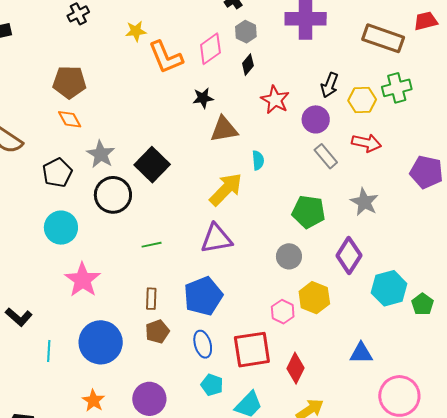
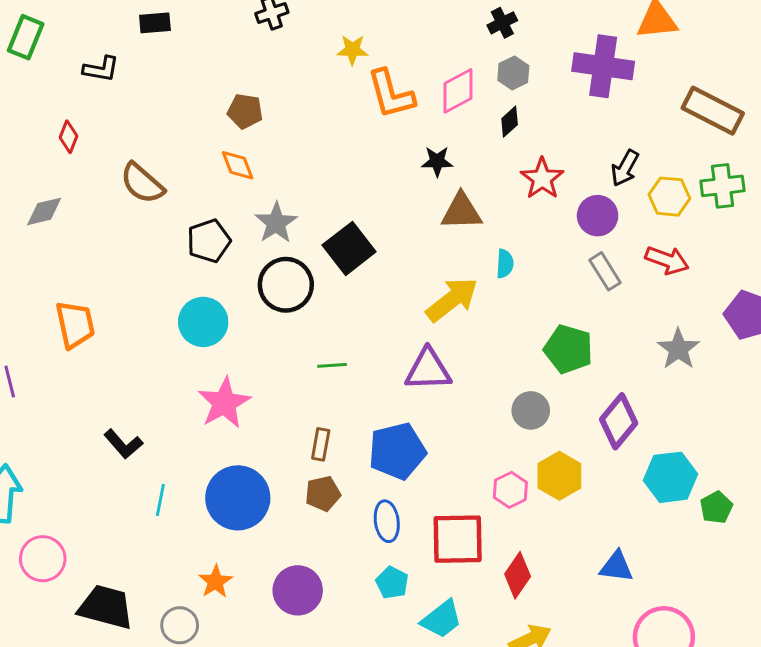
brown pentagon: (69, 82) -> (245, 111), size x0.7
gray star: (364, 202) -> (678, 349), moved

